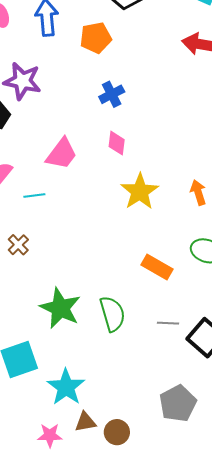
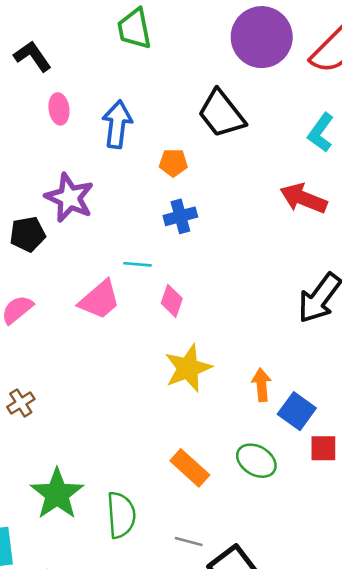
orange pentagon: (96, 38) -> (173, 163), size x0.7
blue cross: (112, 94) -> (180, 216), moved
cyan line: (34, 195) -> (137, 264), moved

